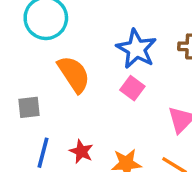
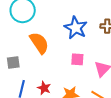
pink square: (132, 88) -> (77, 59), moved, turned -32

